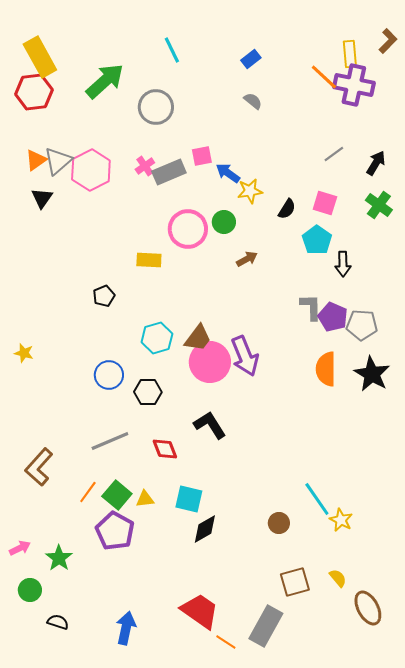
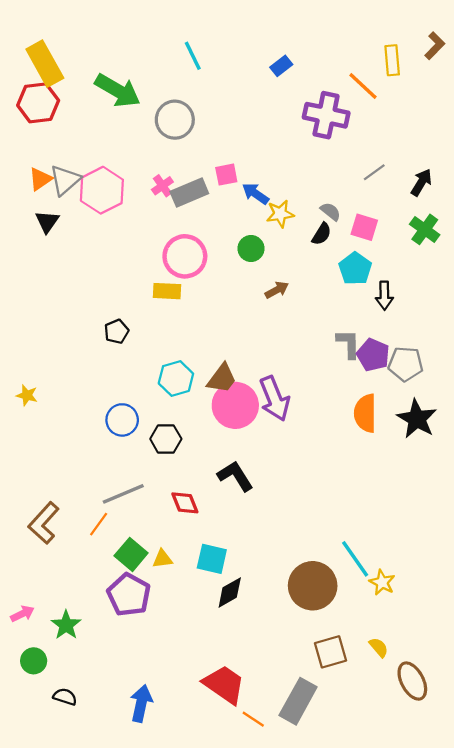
green arrow: (105, 81) -> (118, 91), turned 72
purple cross: (354, 85) -> (326, 115), moved
gray semicircle: (253, 101) -> (331, 212), moved
pink circle: (188, 229) -> (185, 256), moved
orange line: (88, 492) -> (99, 524), moved
brown circle: (279, 523) -> (313, 586), size x2.0

